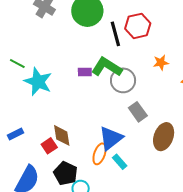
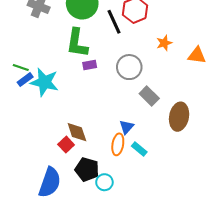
green L-shape: (107, 67) -> (77, 43), moved, turned -104
blue rectangle: (16, 134) -> (25, 80), moved
blue triangle: (111, 138) -> (127, 127), size x0.6

